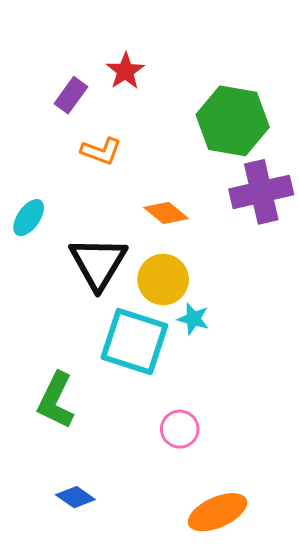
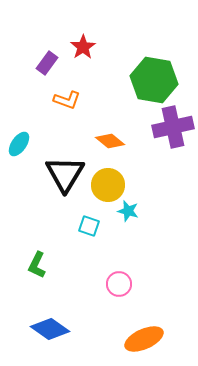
cyan square: (134, 341) -> (89, 226), size x0.5
green L-shape: (56, 400) -> (37, 265), size x0.7
blue diamond: (75, 497) -> (50, 329), size x1.5

